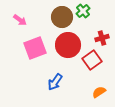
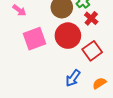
red cross: (102, 38) -> (91, 18), moved, turned -32
blue arrow: (55, 82) -> (73, 78), moved

